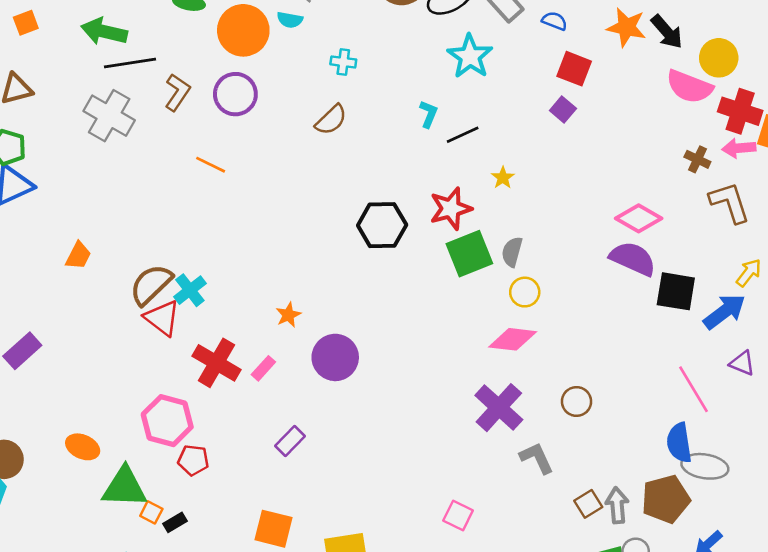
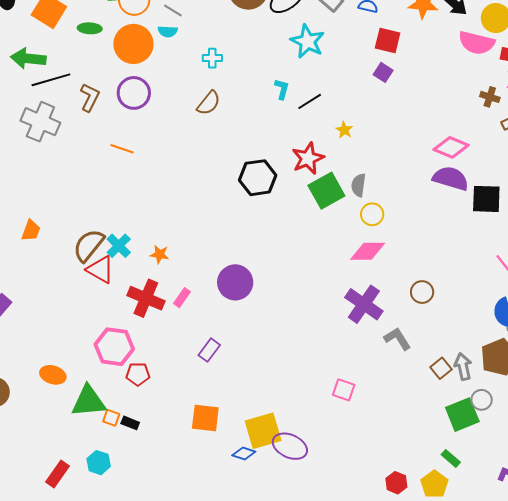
orange star: (288, 315) -> (160, 254), moved, turned -30
black rectangle: (175, 522) -> (130, 423), turned 60

